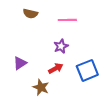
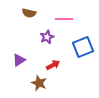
purple star: (61, 46) -> (47, 37), moved
blue square: (87, 70) -> (83, 47), moved

